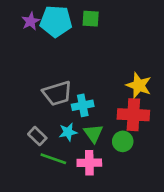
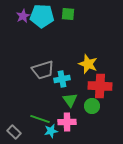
yellow star: (139, 85) -> (88, 64), moved
cyan star: (68, 132) -> (51, 131), moved
gray rectangle: (37, 136) -> (14, 132), moved

